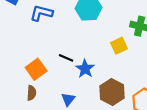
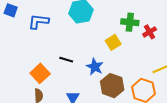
blue star: (85, 69) -> (95, 67), moved

